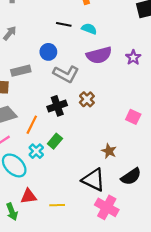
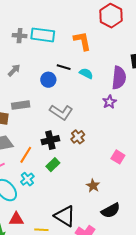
blue circle: (48, 52) -> (48, 80), moved
purple semicircle: (99, 55) -> (119, 78), moved, turned -75
purple star: (133, 57) -> (109, 102), moved
green rectangle: (55, 141) -> (53, 165), moved
black triangle: (94, 180) -> (65, 216), moved

